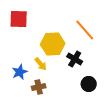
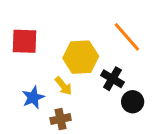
red square: (19, 19) -> (25, 41), moved
black circle: (89, 84) -> (133, 102), moved

